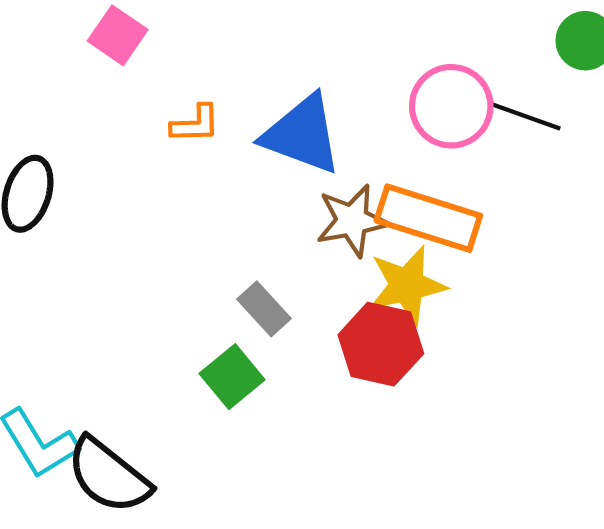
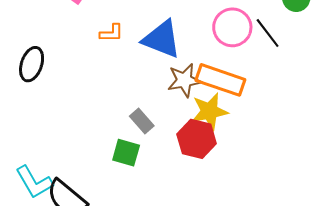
black line: (526, 117) -> (268, 33), turned 32
green square: (232, 377) -> (126, 153), turned -36

